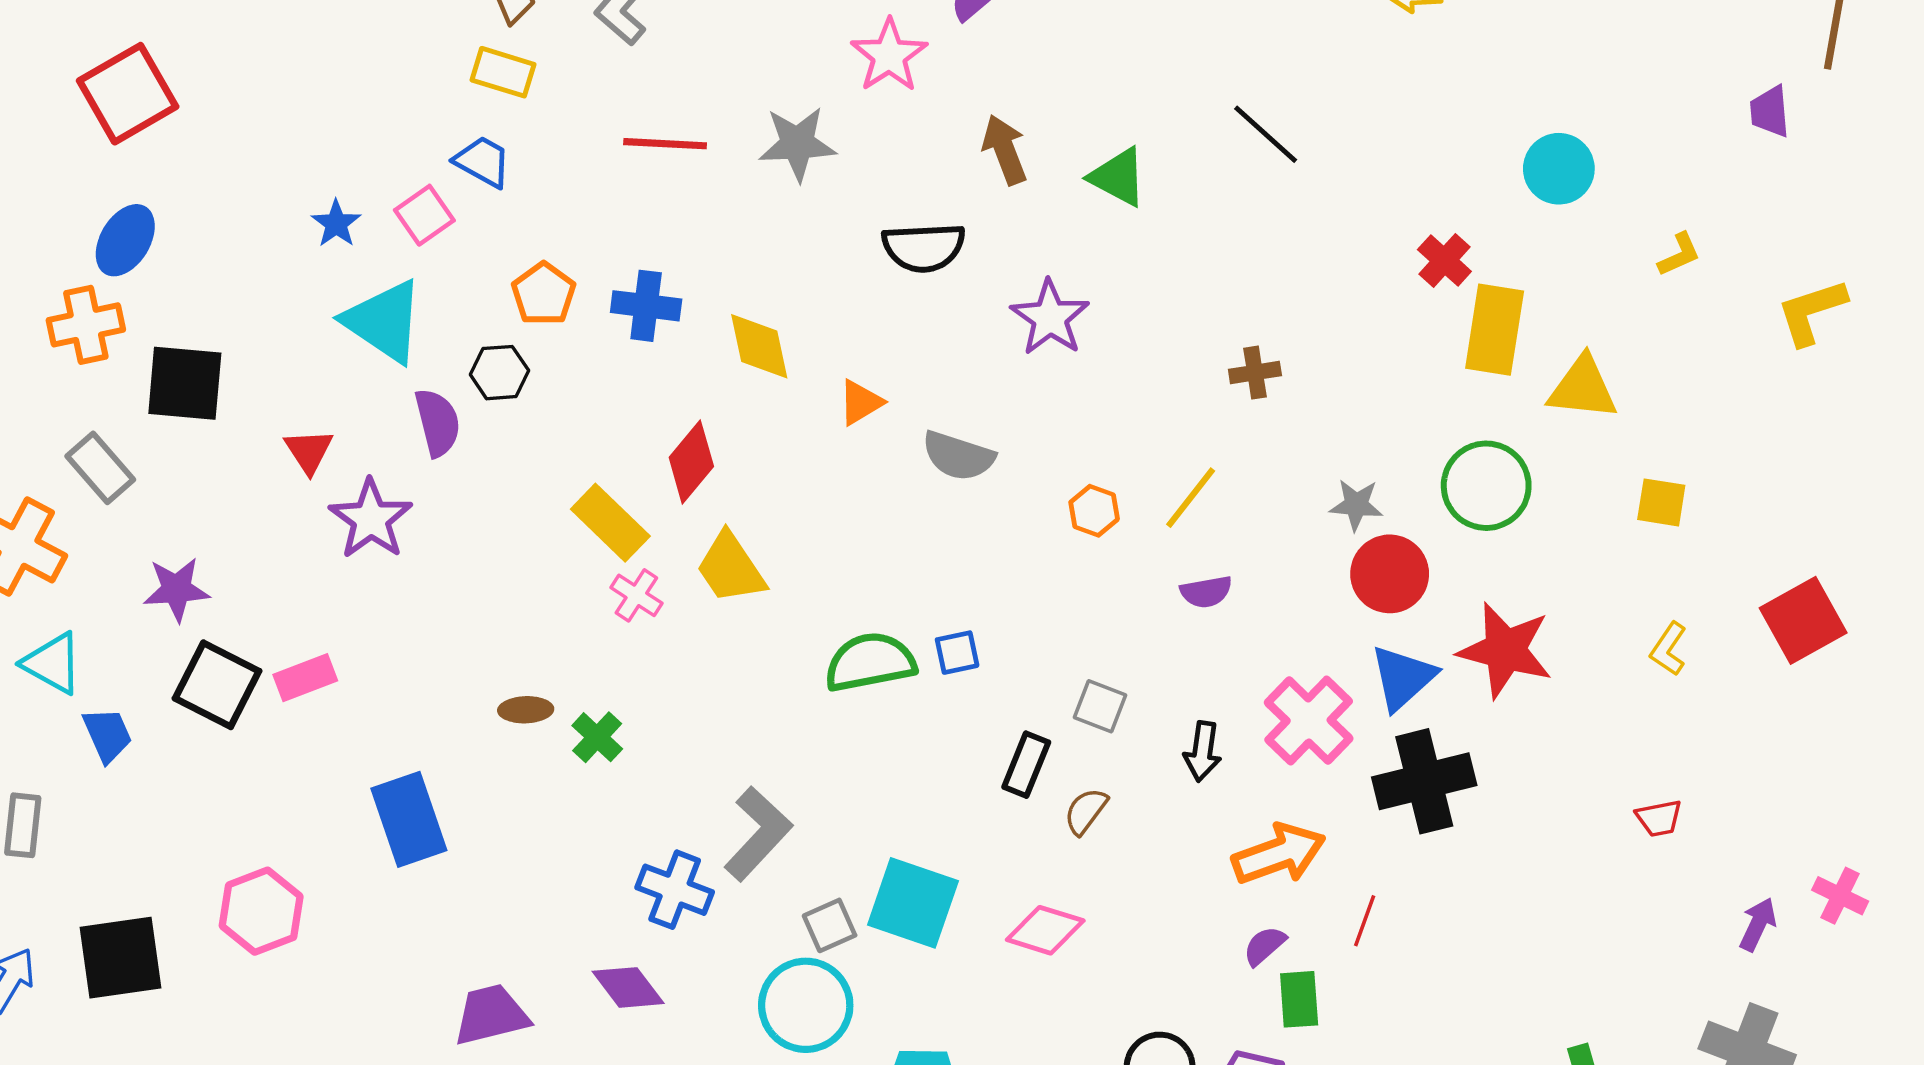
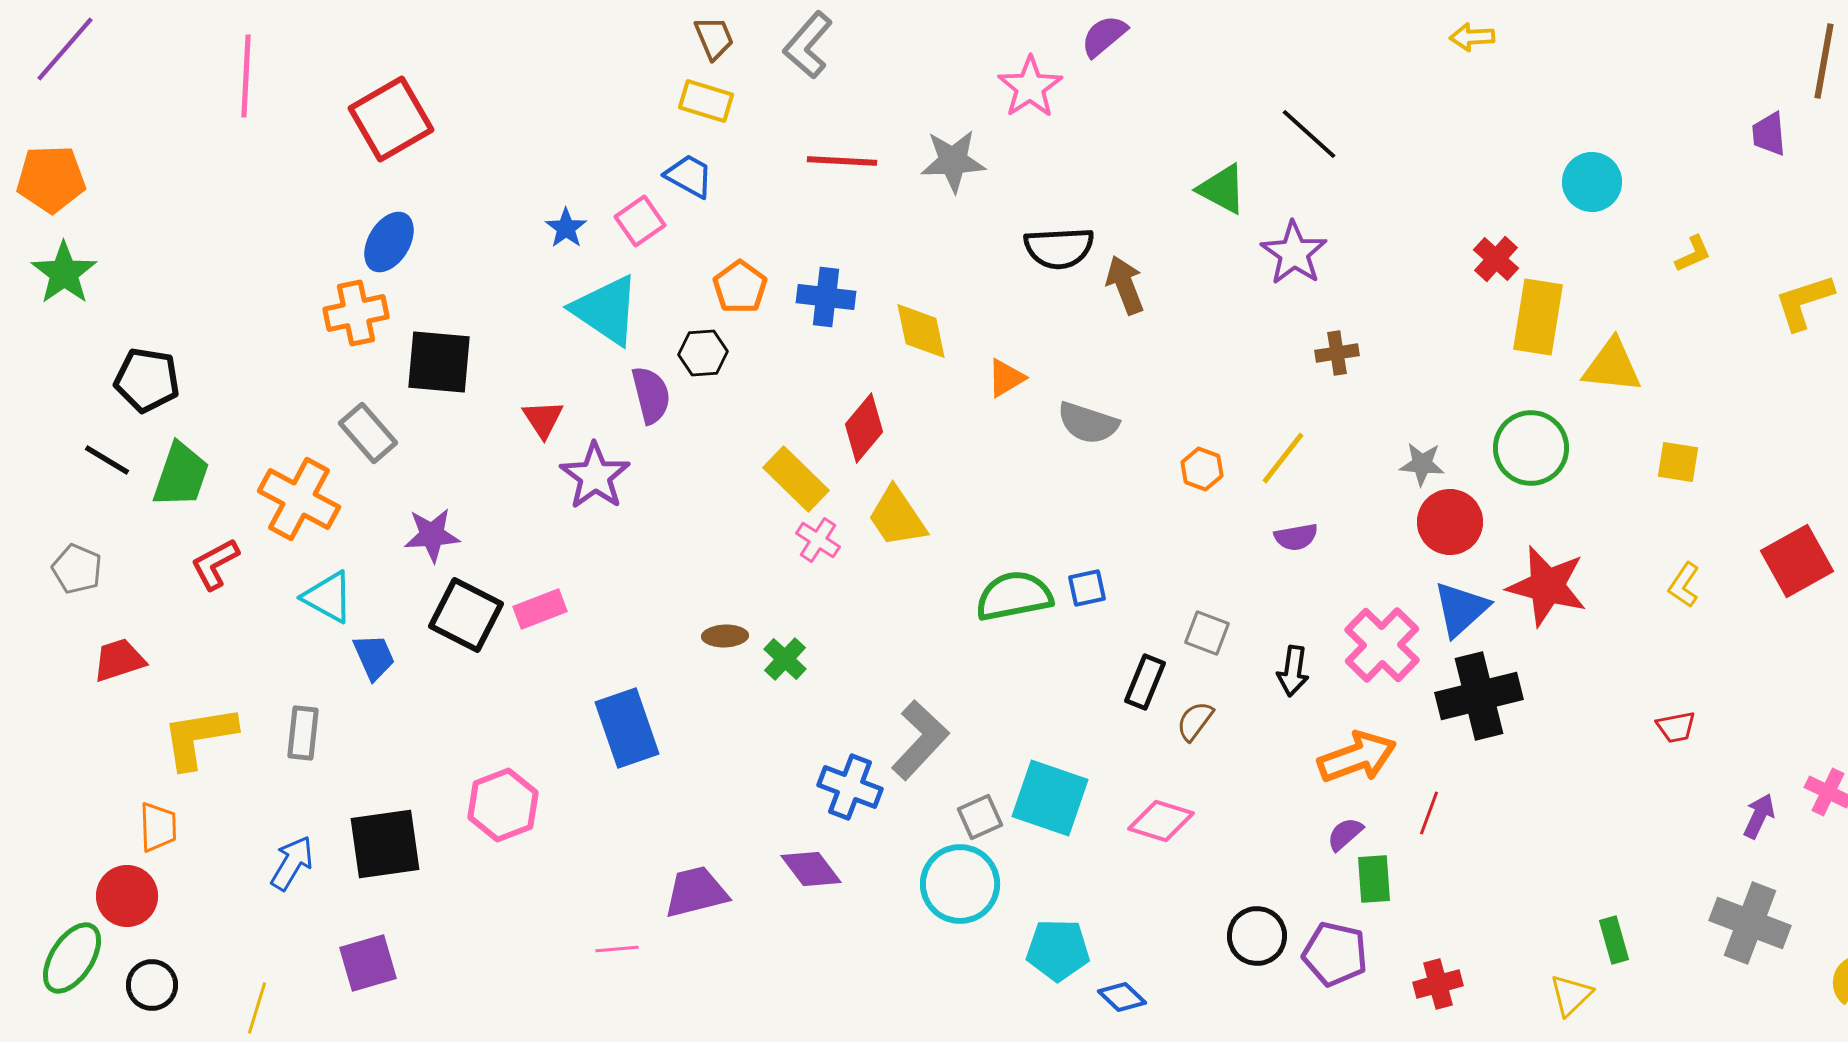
black line: (1266, 134) -> (1309, 134), moved
brown arrow: (1005, 150) -> (1125, 285), moved
purple star: (1050, 318) -> (1294, 253), moved

